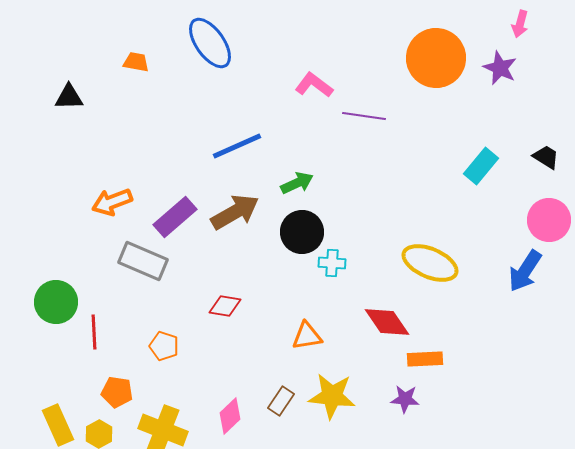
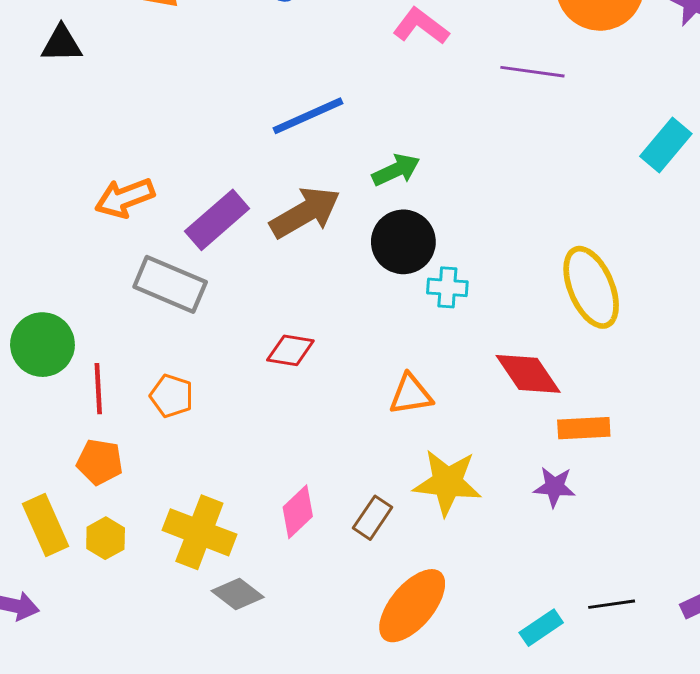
purple line: (364, 116) -> (532, 72), moved
yellow ellipse: (430, 263) -> (591, 287), turned 44
orange pentagon: (164, 346) -> (172, 396), moved
orange pentagon: (117, 392) -> (100, 462), moved
brown rectangle: (281, 401) -> (373, 518), moved

